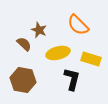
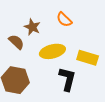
orange semicircle: (78, 25) -> (64, 20), moved, size x0.7

